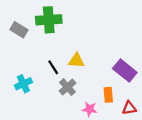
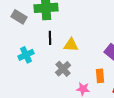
black line: (53, 67) -> (50, 38), moved, turned 32
cyan cross: (23, 84) -> (26, 55), moved

